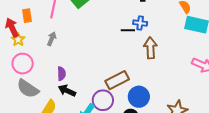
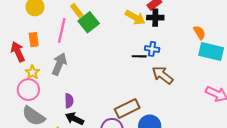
gray arrow: (52, 39) -> (59, 64), size x1.5
yellow star: (18, 40) -> (32, 72), moved
brown arrow: (150, 48) -> (163, 75), turned -50

